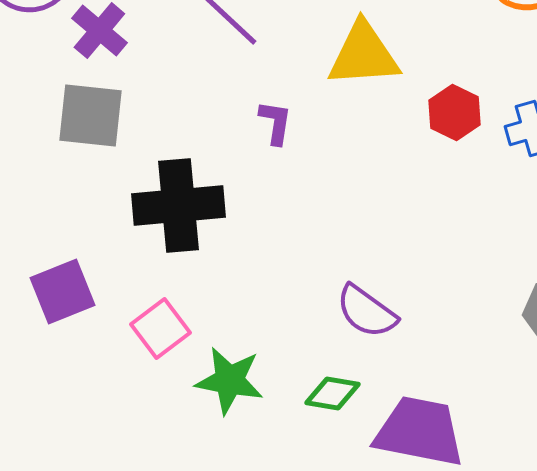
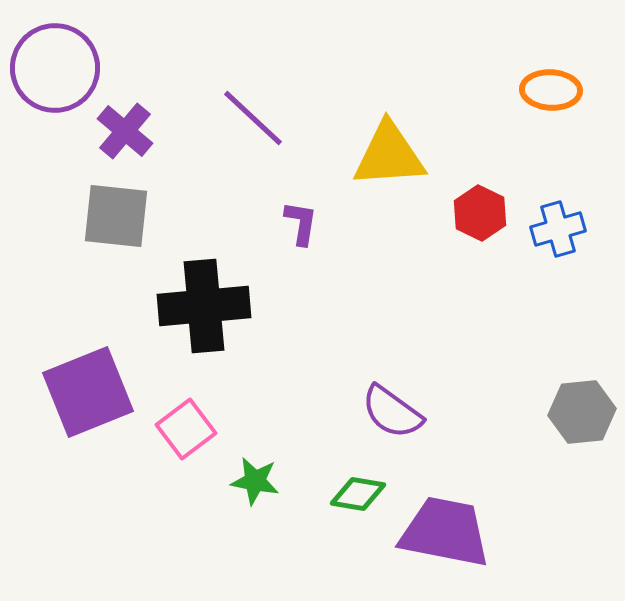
purple square: (62, 291) -> (88, 392), size x1.4
green star: (229, 380) -> (255, 481), size x0.7

